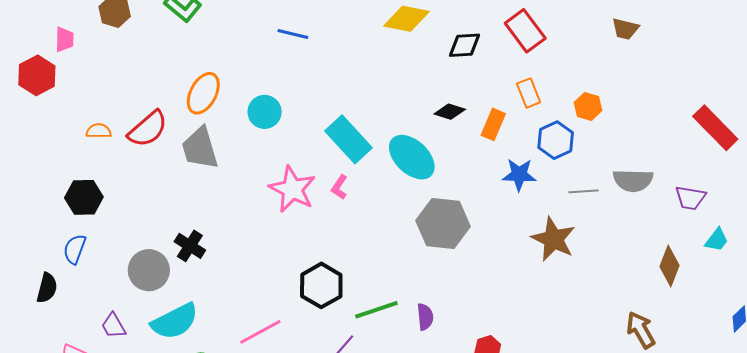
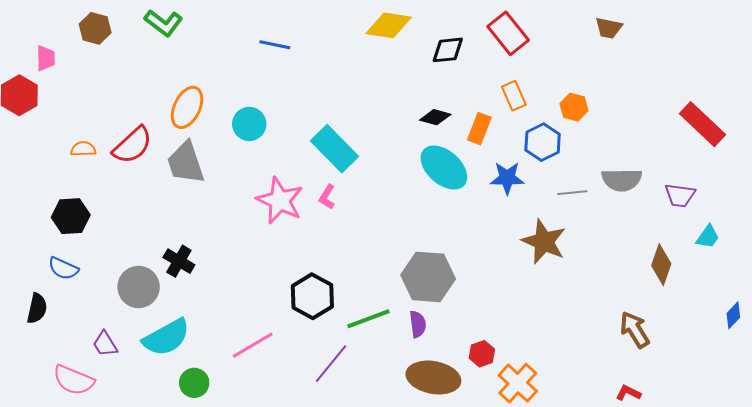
cyan ellipse: (412, 157) -> (444, 168), moved
gray hexagon: (443, 223) -> (428, 277), moved
blue semicircle: (75, 249) -> (63, 268), turned -84

